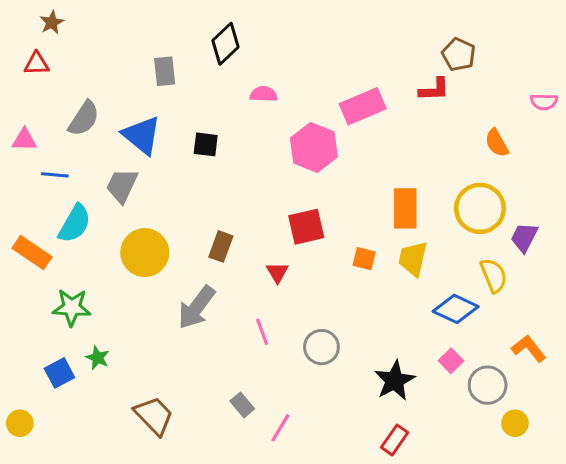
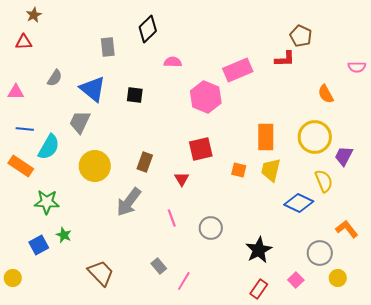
gray semicircle: (84, 118) -> (55, 78), size x0.7
blue line: (55, 175) -> (25, 129), moved
pink square: (451, 361) -> (296, 280), moved

